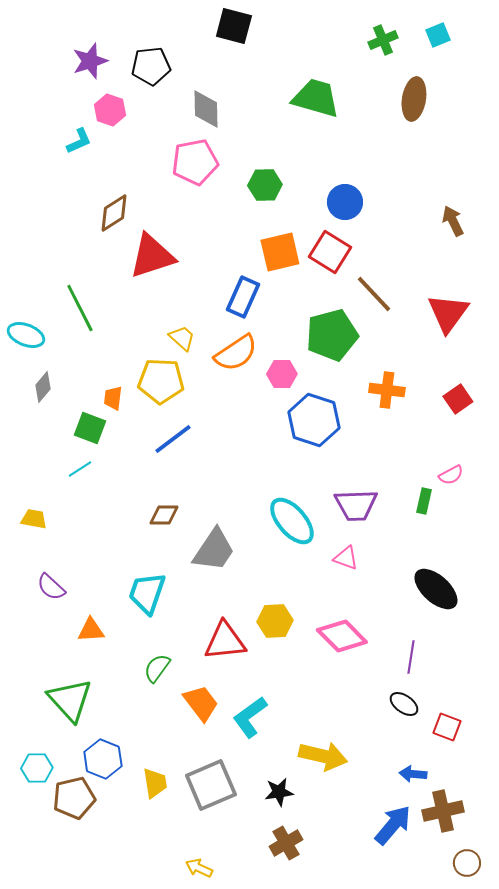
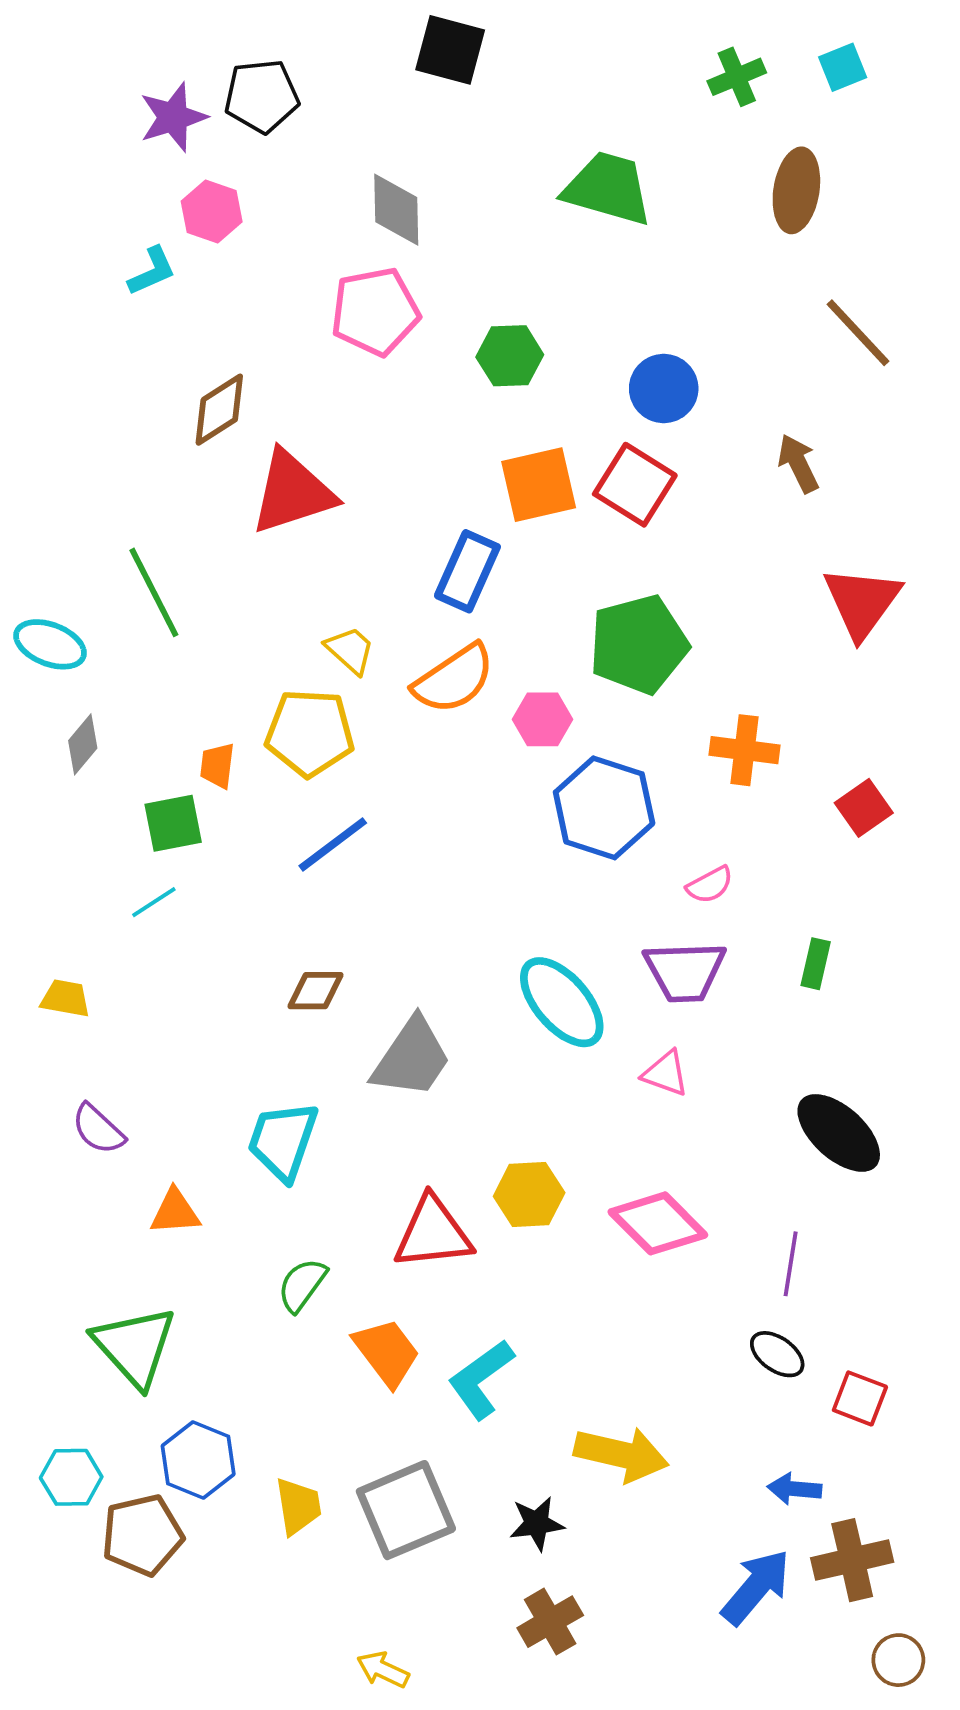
black pentagon: (151, 66) -> (262, 96), moved
brown arrow: (453, 221) -> (798, 464), moved
brown line: (374, 294) -> (858, 333), moved
red square: (458, 399) -> (864, 808), moved
green square: (90, 428) -> (173, 823), turned -32
pink semicircle: (451, 475) -> (710, 885), moved

